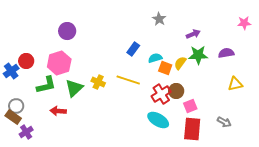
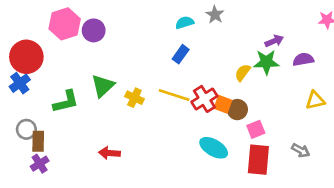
purple arrow: (193, 34) -> (274, 41), moved
cyan semicircle: (155, 58) -> (185, 23), moved
red circle: (26, 61) -> (26, 57), moved, size x1.6
pink hexagon: (59, 63) -> (65, 24), moved
orange square: (165, 68) -> (223, 104), moved
green triangle: (74, 88) -> (103, 86), moved
red cross: (161, 94) -> (204, 99), moved
red arrow: (58, 111) -> (109, 153), moved
brown rectangle: (13, 117) -> (38, 141), moved, turned 56

